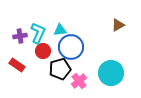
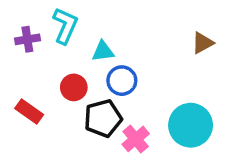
cyan L-shape: (38, 33) -> (65, 26), moved
purple cross: (20, 36) -> (27, 39), moved
blue circle: (71, 47) -> (122, 81), size x0.7

